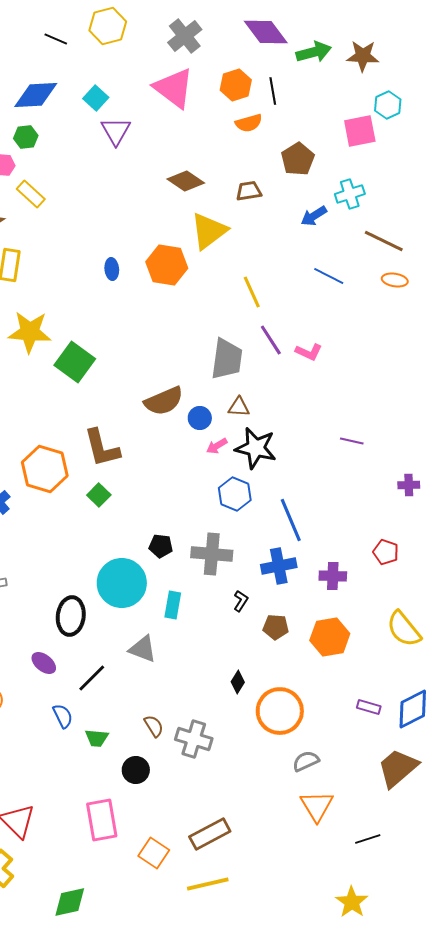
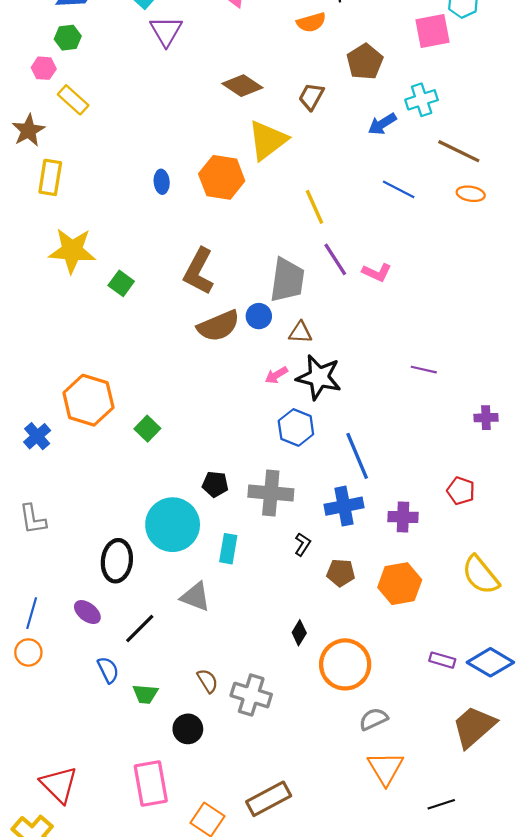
brown trapezoid: (249, 191) -> (311, 97), turned -52
green square: (75, 362) -> (121, 283), size x0.6
blue circle: (200, 418) -> (259, 316), moved
brown L-shape: (102, 448) -> (199, 271), moved, turned 42
blue diamond: (413, 709) -> (490, 662), turned 57

